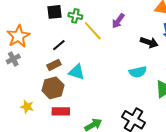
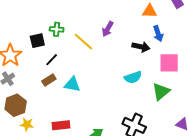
black square: (54, 12) -> (37, 41), moved
green cross: (75, 16) -> (57, 29), moved
brown hexagon: (53, 88) -> (16, 105), moved

